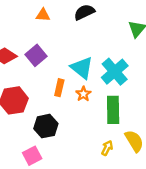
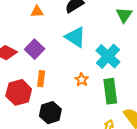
cyan triangle: (82, 68) -> (75, 37), moved
orange rectangle: (59, 88) -> (41, 79), moved

